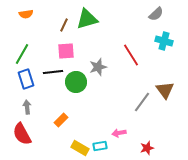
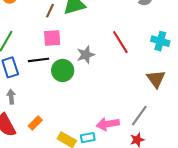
cyan cross: (164, 41) -> (160, 41), moved
gray line: (142, 102) -> (139, 116), moved
orange rectangle: (61, 120) -> (35, 123), moved
pink arrow: (119, 133) -> (108, 124), size x1.5

